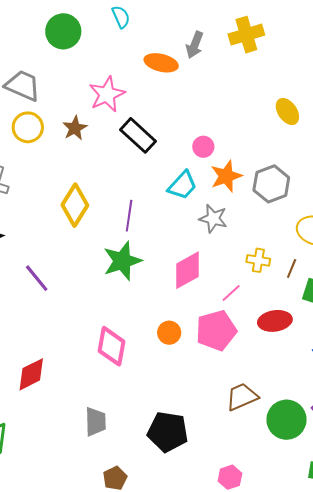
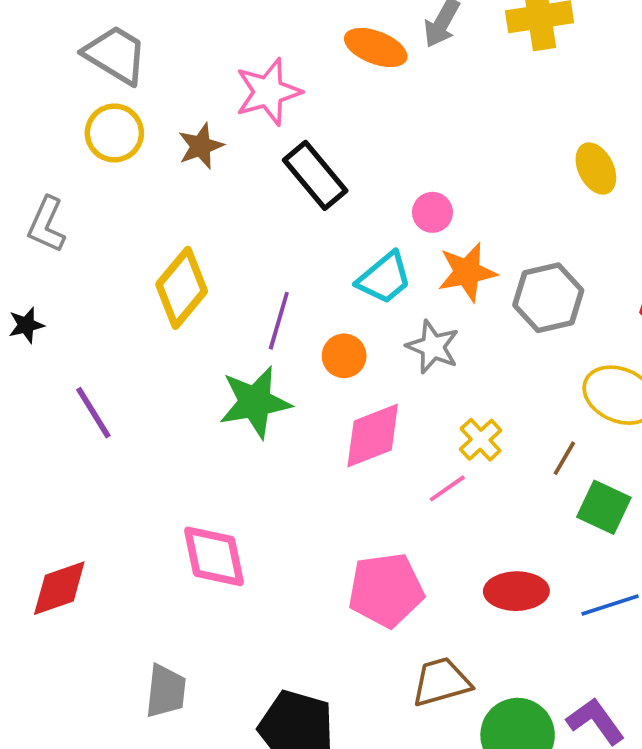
yellow cross: (258, 260) -> (481, 440), moved, turned 30
red ellipse: (275, 321) -> (516, 591), moved
pink pentagon: (216, 330) -> (386, 590), moved
orange circle: (169, 333) -> (344, 356), moved
pink diamond: (112, 346) -> (214, 556), turned -30

